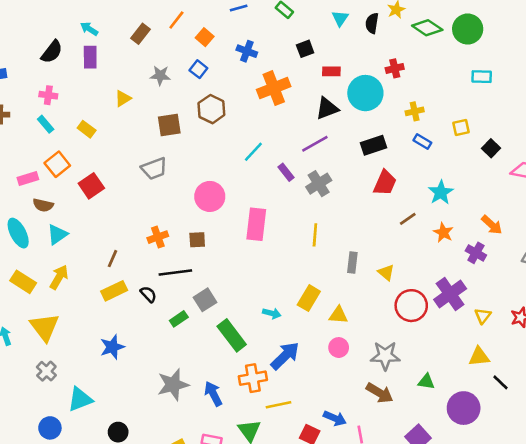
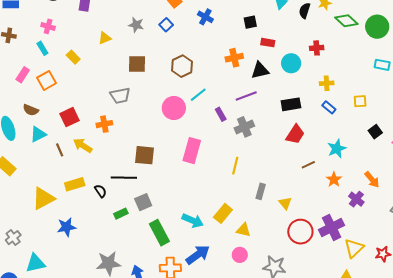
orange cross: (274, 88) -> (234, 58), moved, size x0.7
cyan circle: (365, 93) -> (291, 63), size x0.7
brown hexagon: (211, 109) -> (182, 66), moved
black square: (491, 148) -> (375, 132), moved
pink rectangle: (28, 178) -> (23, 75), moved, turned -49
red square: (91, 186) -> (70, 117), moved
pink circle: (210, 196) -> (174, 108), moved
orange cross: (158, 237) -> (104, 124), moved
brown square: (197, 240) -> (145, 155), size x1.5
brown line: (112, 259) -> (60, 150), moved, turned -56
yellow arrow: (59, 277) -> (83, 145), moved, turned -96
cyan arrow: (272, 313) -> (193, 221), size x1.5
yellow triangle: (483, 316) -> (354, 248), size x1.5
yellow triangle: (45, 327) -> (43, 198), moved, turned 30

